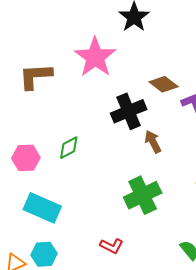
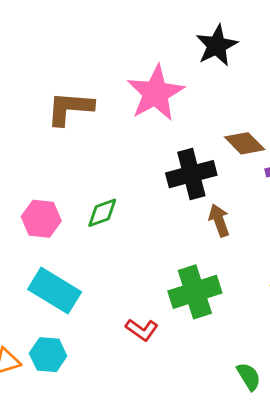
red L-shape: (112, 246) -> (142, 330), moved

